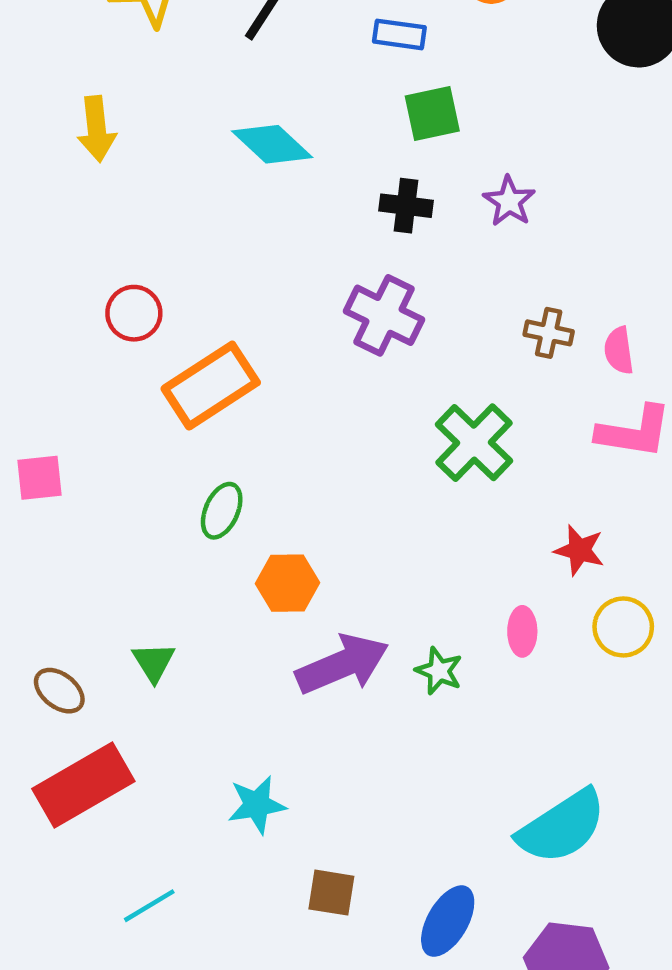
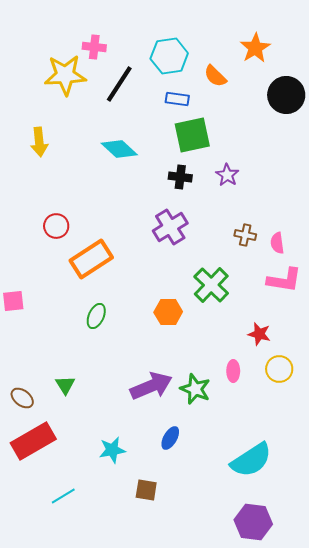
green square: (432, 113) -> (192, 135), size x1.4
purple cross: (384, 315) -> (170, 227), turned 32
orange hexagon: (287, 583) -> (168, 312), moved
green star: (439, 671) -> (195, 389), size x1.4
blue ellipse: (448, 921) -> (170, 438), moved, size x0.7

